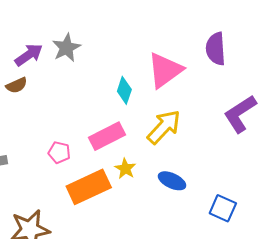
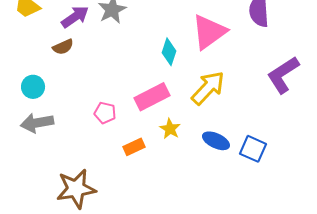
orange rectangle: (89, 187) -> (134, 147), size x0.5
blue square: (223, 208) -> (253, 149), moved

